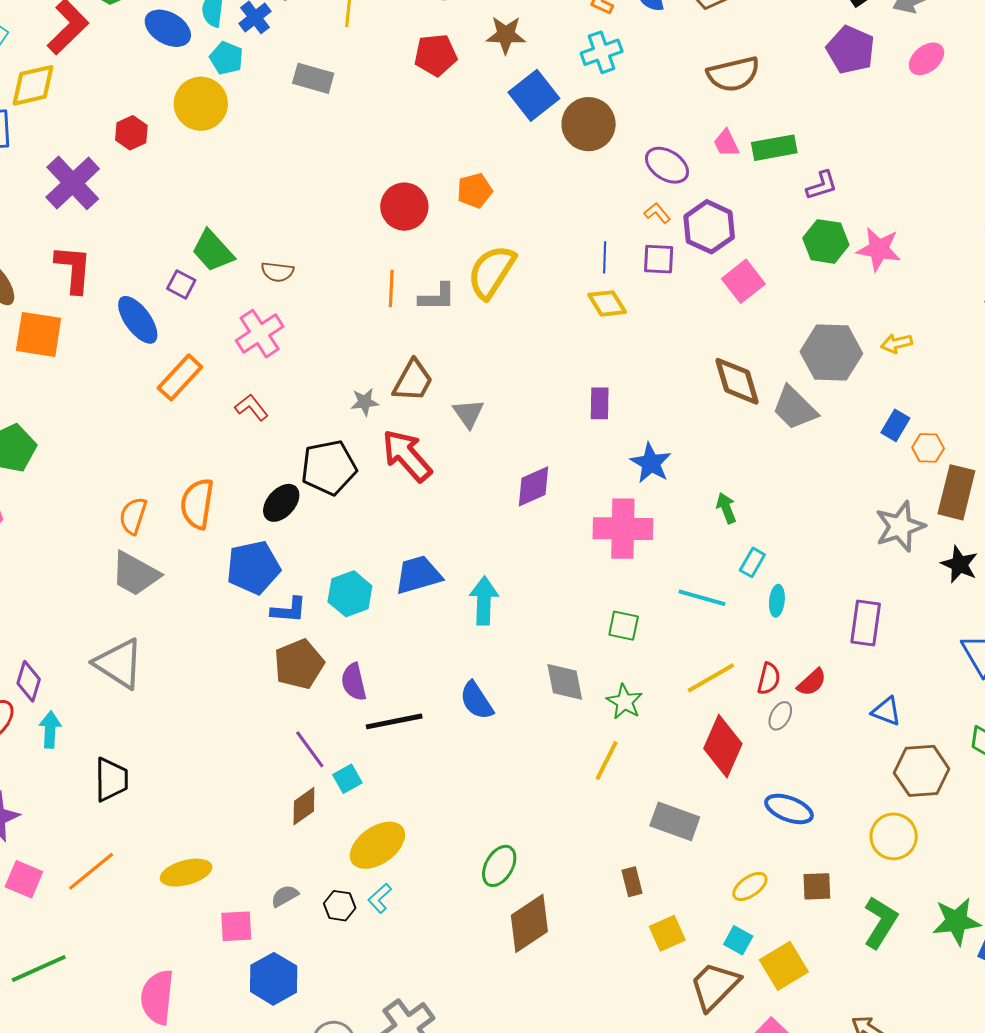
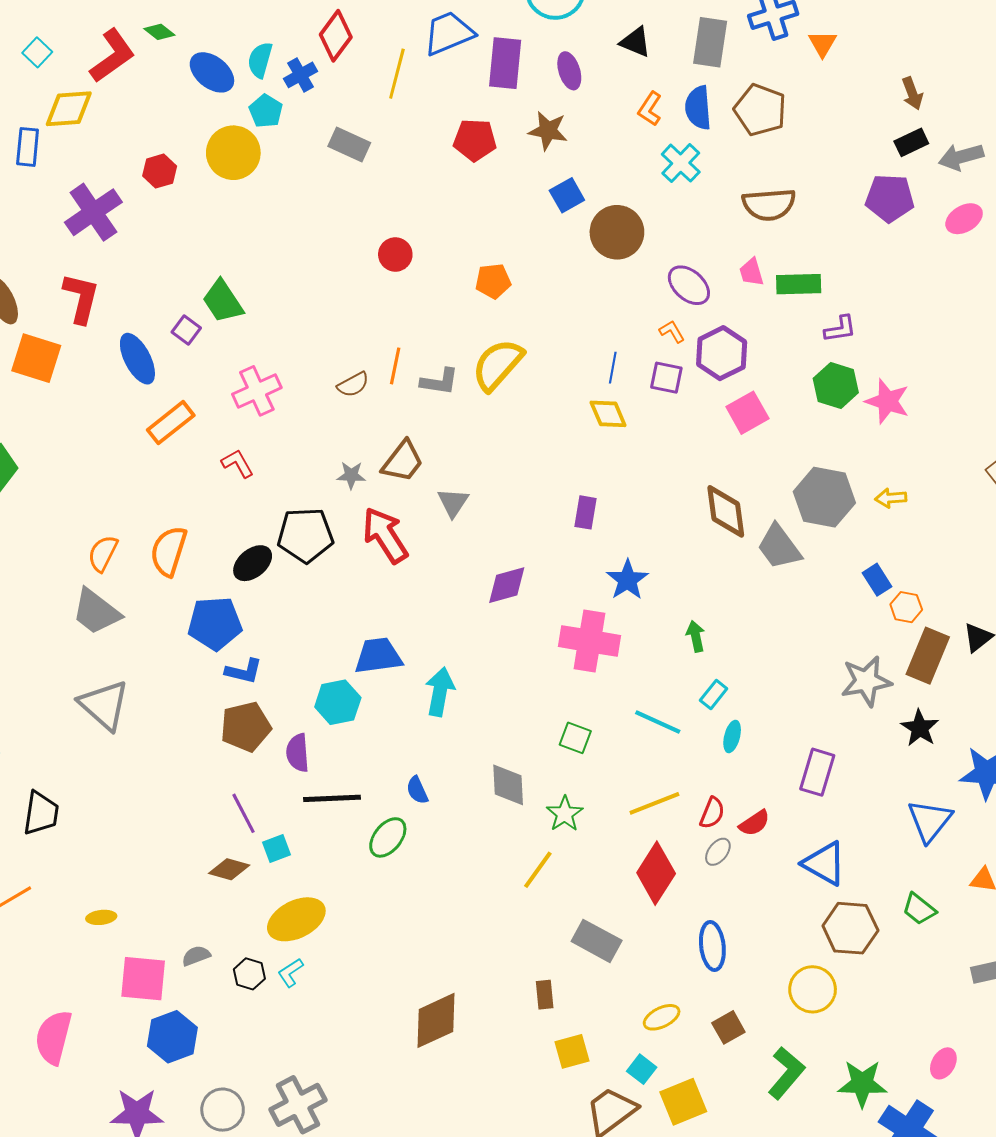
purple pentagon: (851, 50) -> (890, 198), turned -30
cyan cross: (602, 52) -> (681, 163), moved, turned -36
blue square: (534, 95) -> (567, 195), size x0.7
red circle: (404, 207) -> (395, 255), moved, size x0.7
brown semicircle: (277, 272) -> (353, 385), moved, turned -44
blue rectangle: (895, 425) -> (877, 580), turned -72
cyan hexagon: (350, 594) -> (338, 702), moved
gray triangle: (119, 664) -> (104, 705), moved
blue semicircle: (476, 701) -> (417, 790), size x0.7
blue triangle: (886, 711) -> (824, 863), size x1.5
brown diamond: (304, 806) -> (229, 869), turned 42
blue ellipse: (789, 809) -> (712, 946), turned 54
green ellipse: (499, 866) -> (388, 837), moved
yellow ellipse: (186, 873) -> (101, 917), size x0.6
brown square: (817, 886) -> (728, 1027), turned -36
pink square: (236, 926) -> (143, 979), size x1.4

